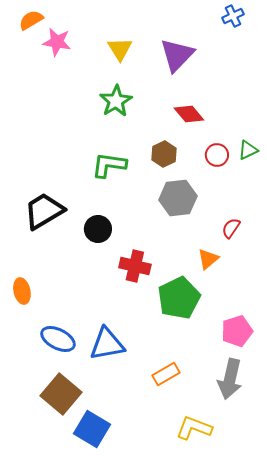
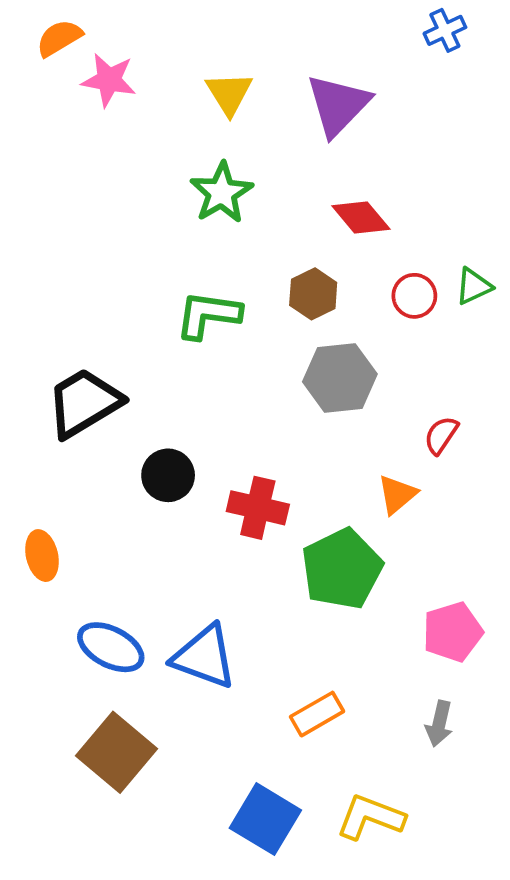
black circle: (98, 229) -> (168, 475), moved
blue triangle: (107, 344) -> (204, 657), turned 30
gray arrow: (230, 379) -> (439, 724), size x0.6
blue square: (92, 429) -> (265, 819), moved

